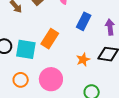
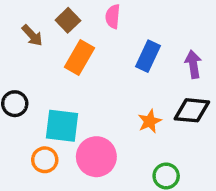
orange rectangle: (50, 39) -> (79, 57), moved
cyan square: (26, 49) -> (62, 126), moved

